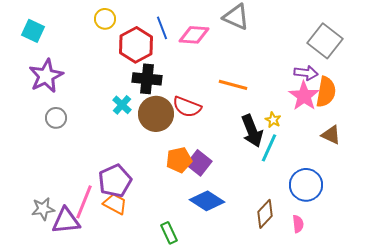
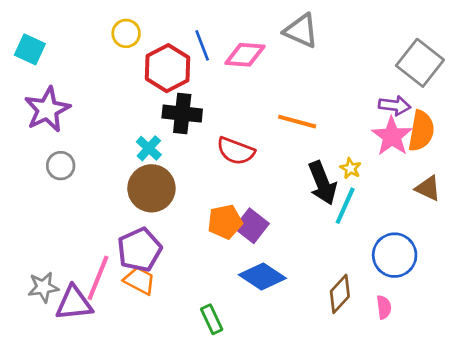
brown circle: (156, 114) -> (151, 188), moved

